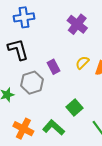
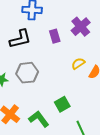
black L-shape: (18, 49) -> (20, 39), turned 80
purple rectangle: (53, 67) -> (55, 36), moved

